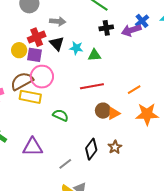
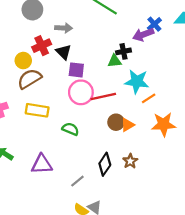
black cross: (106, 28) -> (123, 51), moved
cyan star: (76, 48) -> (137, 82), moved, size x1.6
purple square: (35, 55) -> (76, 70), moved
green triangle: (94, 55) -> (115, 61), moved
pink circle: (42, 77) -> (81, 92), moved
brown semicircle: (22, 81) -> (29, 79), moved

